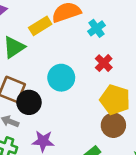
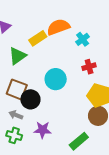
red cross: (104, 63) -> (89, 67), turned 32

